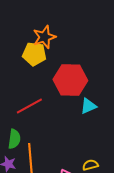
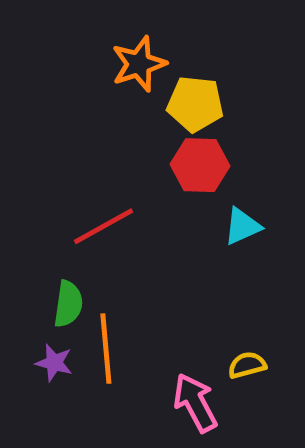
yellow pentagon: (34, 54) -> (195, 104), moved
red hexagon: (70, 80) -> (200, 165), size x0.7

